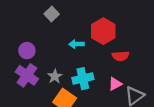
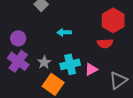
red hexagon: (103, 31) -> (113, 20), moved
pink triangle: (115, 84) -> (91, 69), moved

